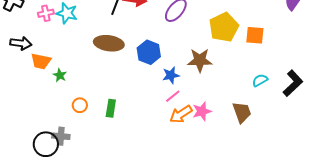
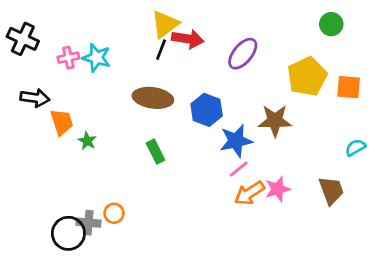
orange trapezoid: (41, 61) -> (62, 122), turned -120
blue star: (171, 75) -> (236, 141), size x1.4
orange circle: (80, 105) -> (114, 213), moved
green rectangle: (111, 108) -> (156, 152), moved, turned -36

